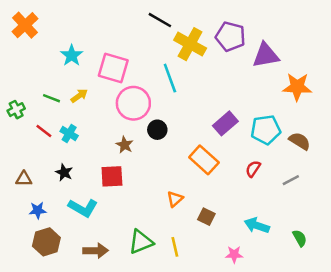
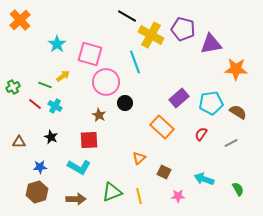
green line: (51, 98) -> (45, 85), moved
cyan L-shape: (83, 208) -> (79, 167), moved
blue star: (38, 210) -> (40, 167), moved
pink star: (234, 254) -> (178, 196), moved

